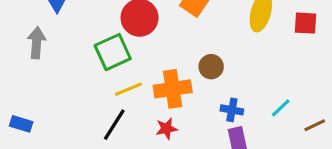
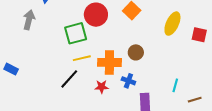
cyan line: (281, 108) -> (175, 85), turned -40
blue cross: (232, 110) -> (128, 81), moved

